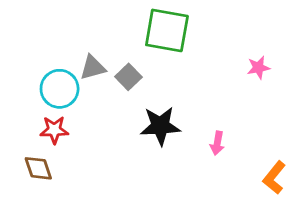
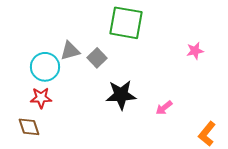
pink arrow: (217, 143) -> (164, 108), turned 42

